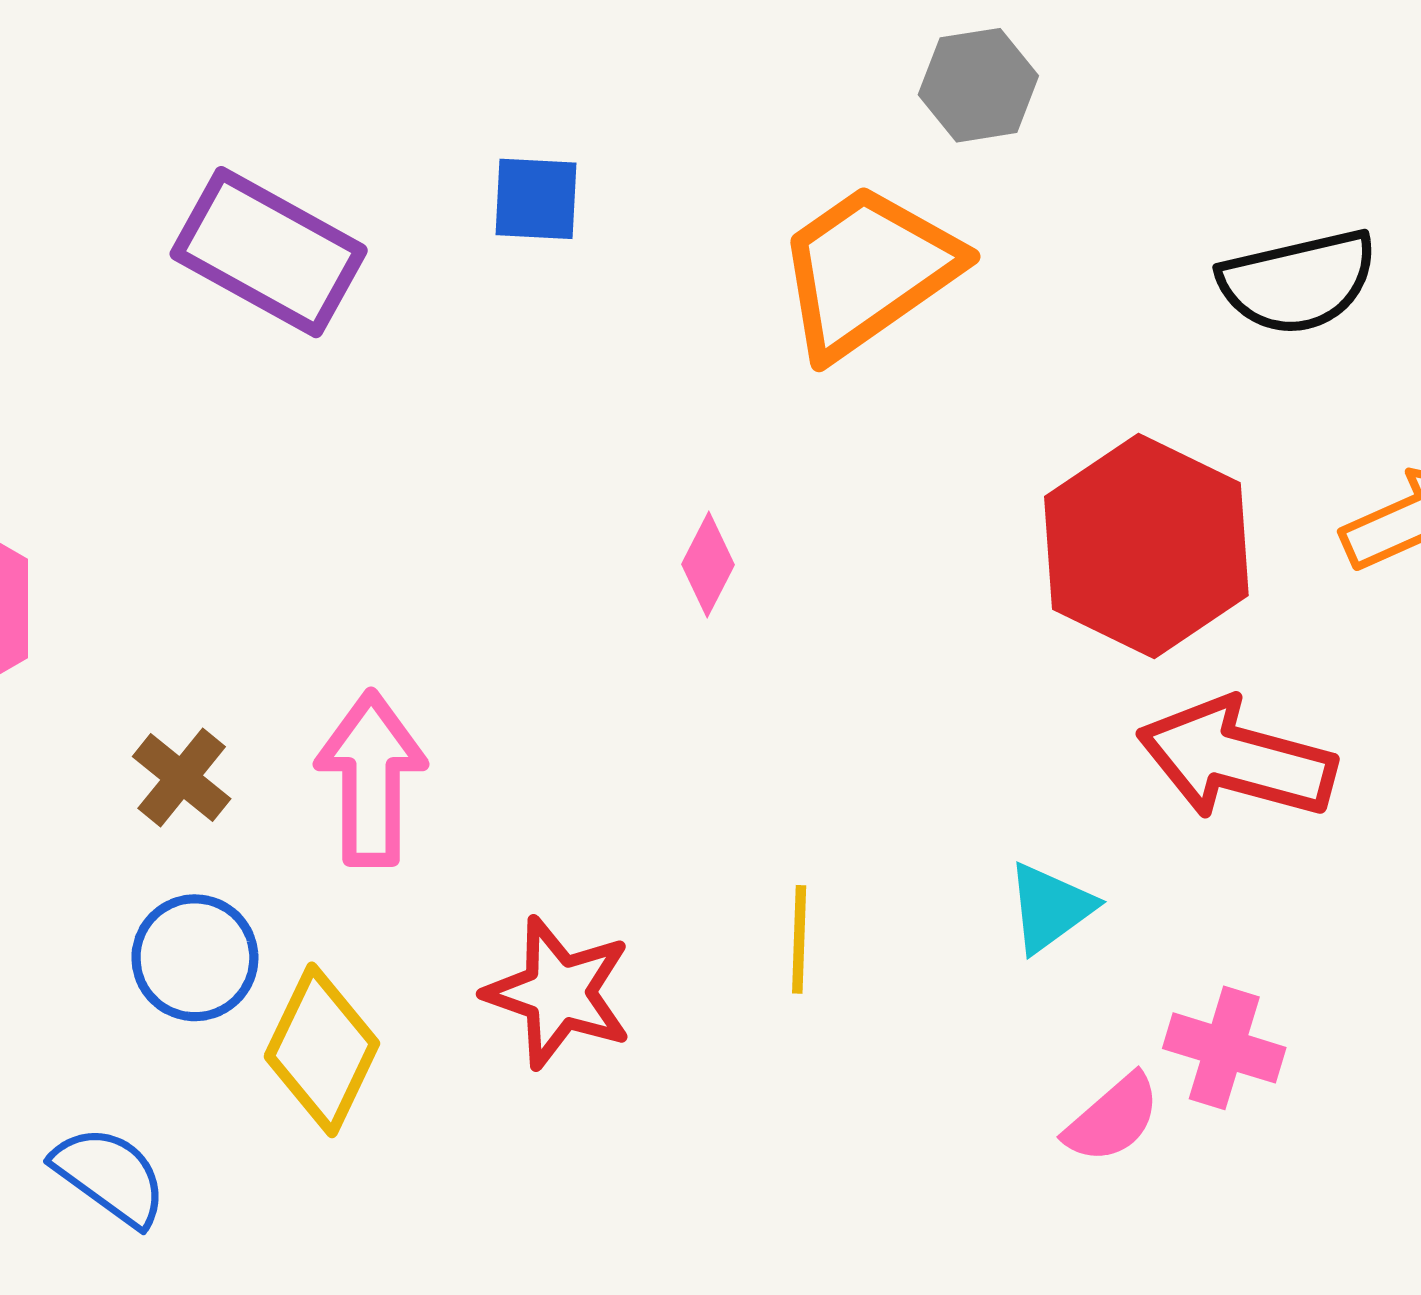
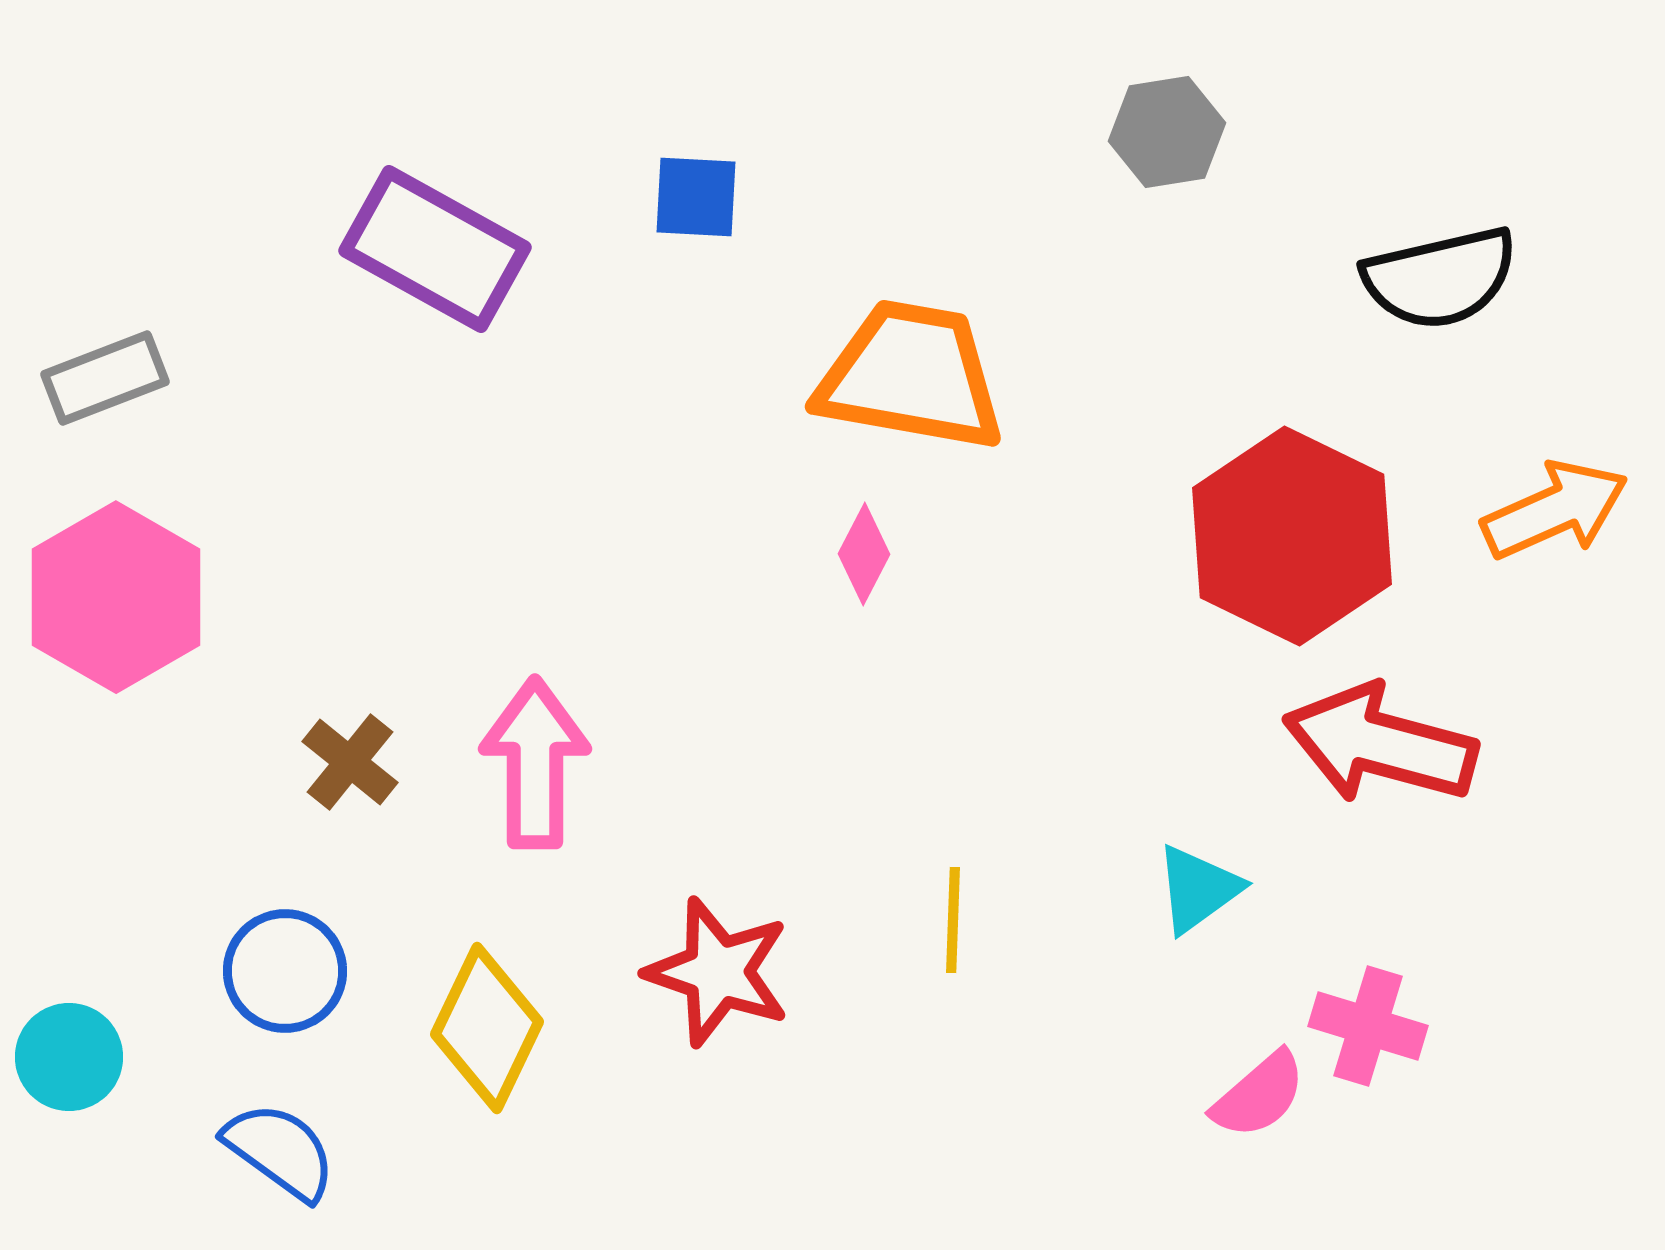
gray hexagon: (978, 85) -> (1167, 132), moved
orange trapezoid: (868, 271) -> (911, 376), moved, turned 45
blue circle: (195, 958) -> (285, 971), moved

